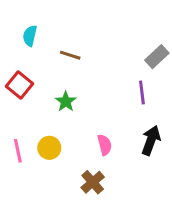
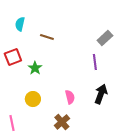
red square: (19, 85) -> (13, 57), turned 30
green star: (66, 101) -> (35, 68), moved
pink line: (18, 151) -> (12, 123), moved

